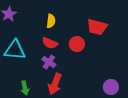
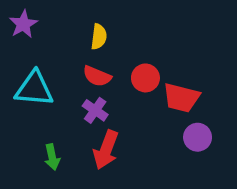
red trapezoid: (97, 27) -> (181, 98), moved
purple circle: (111, 87) -> (198, 137), moved

